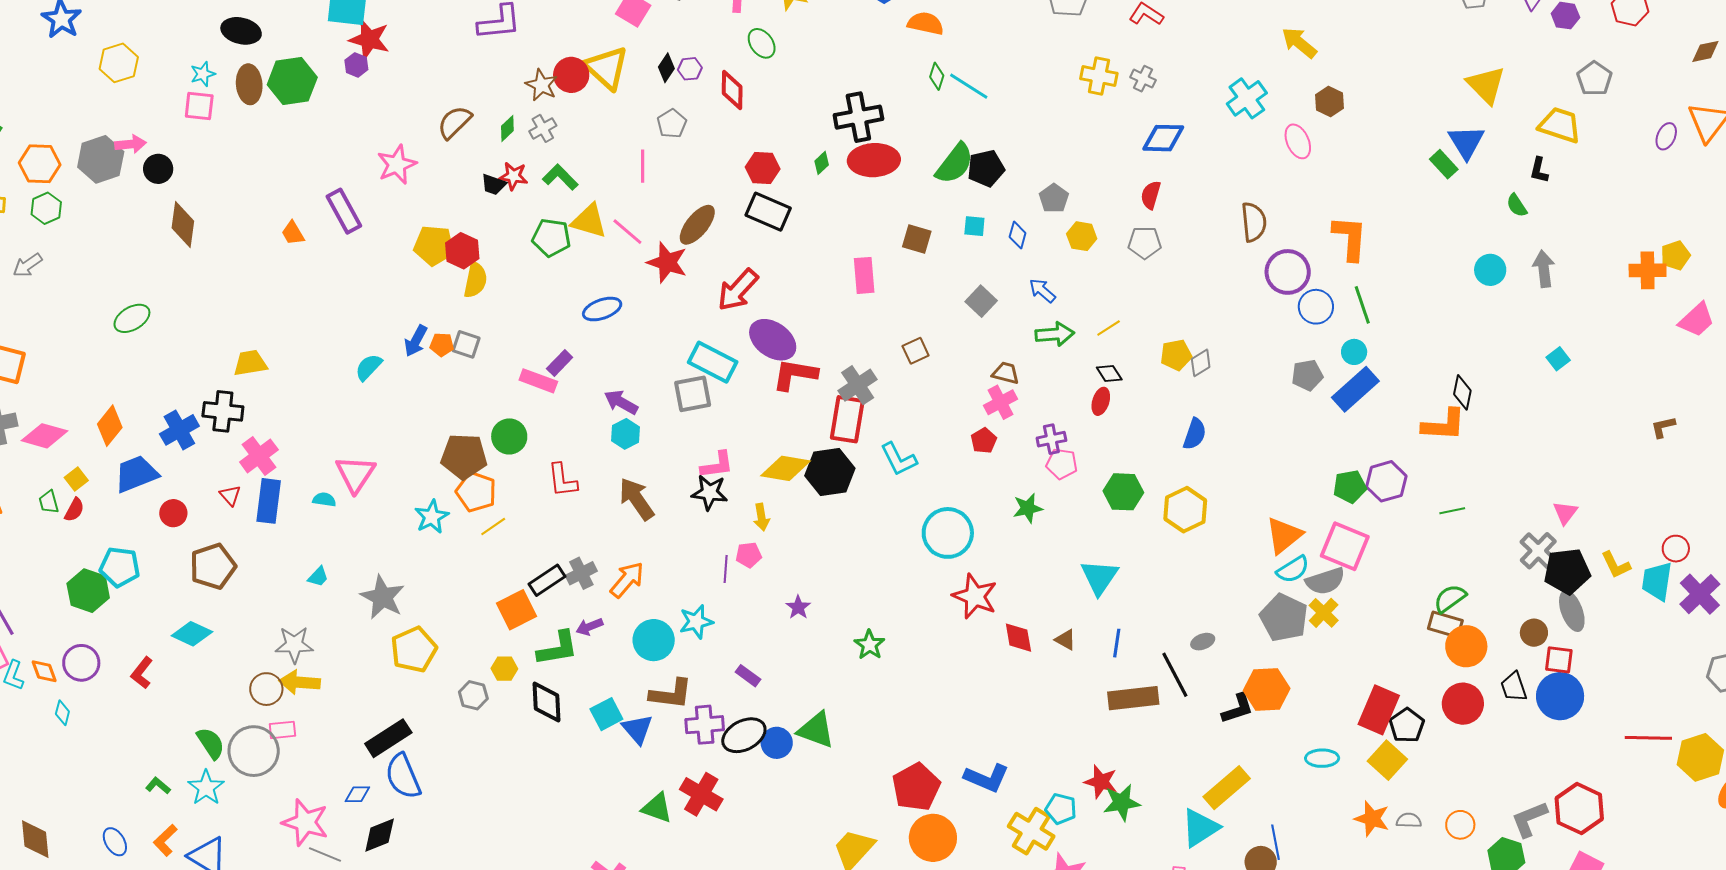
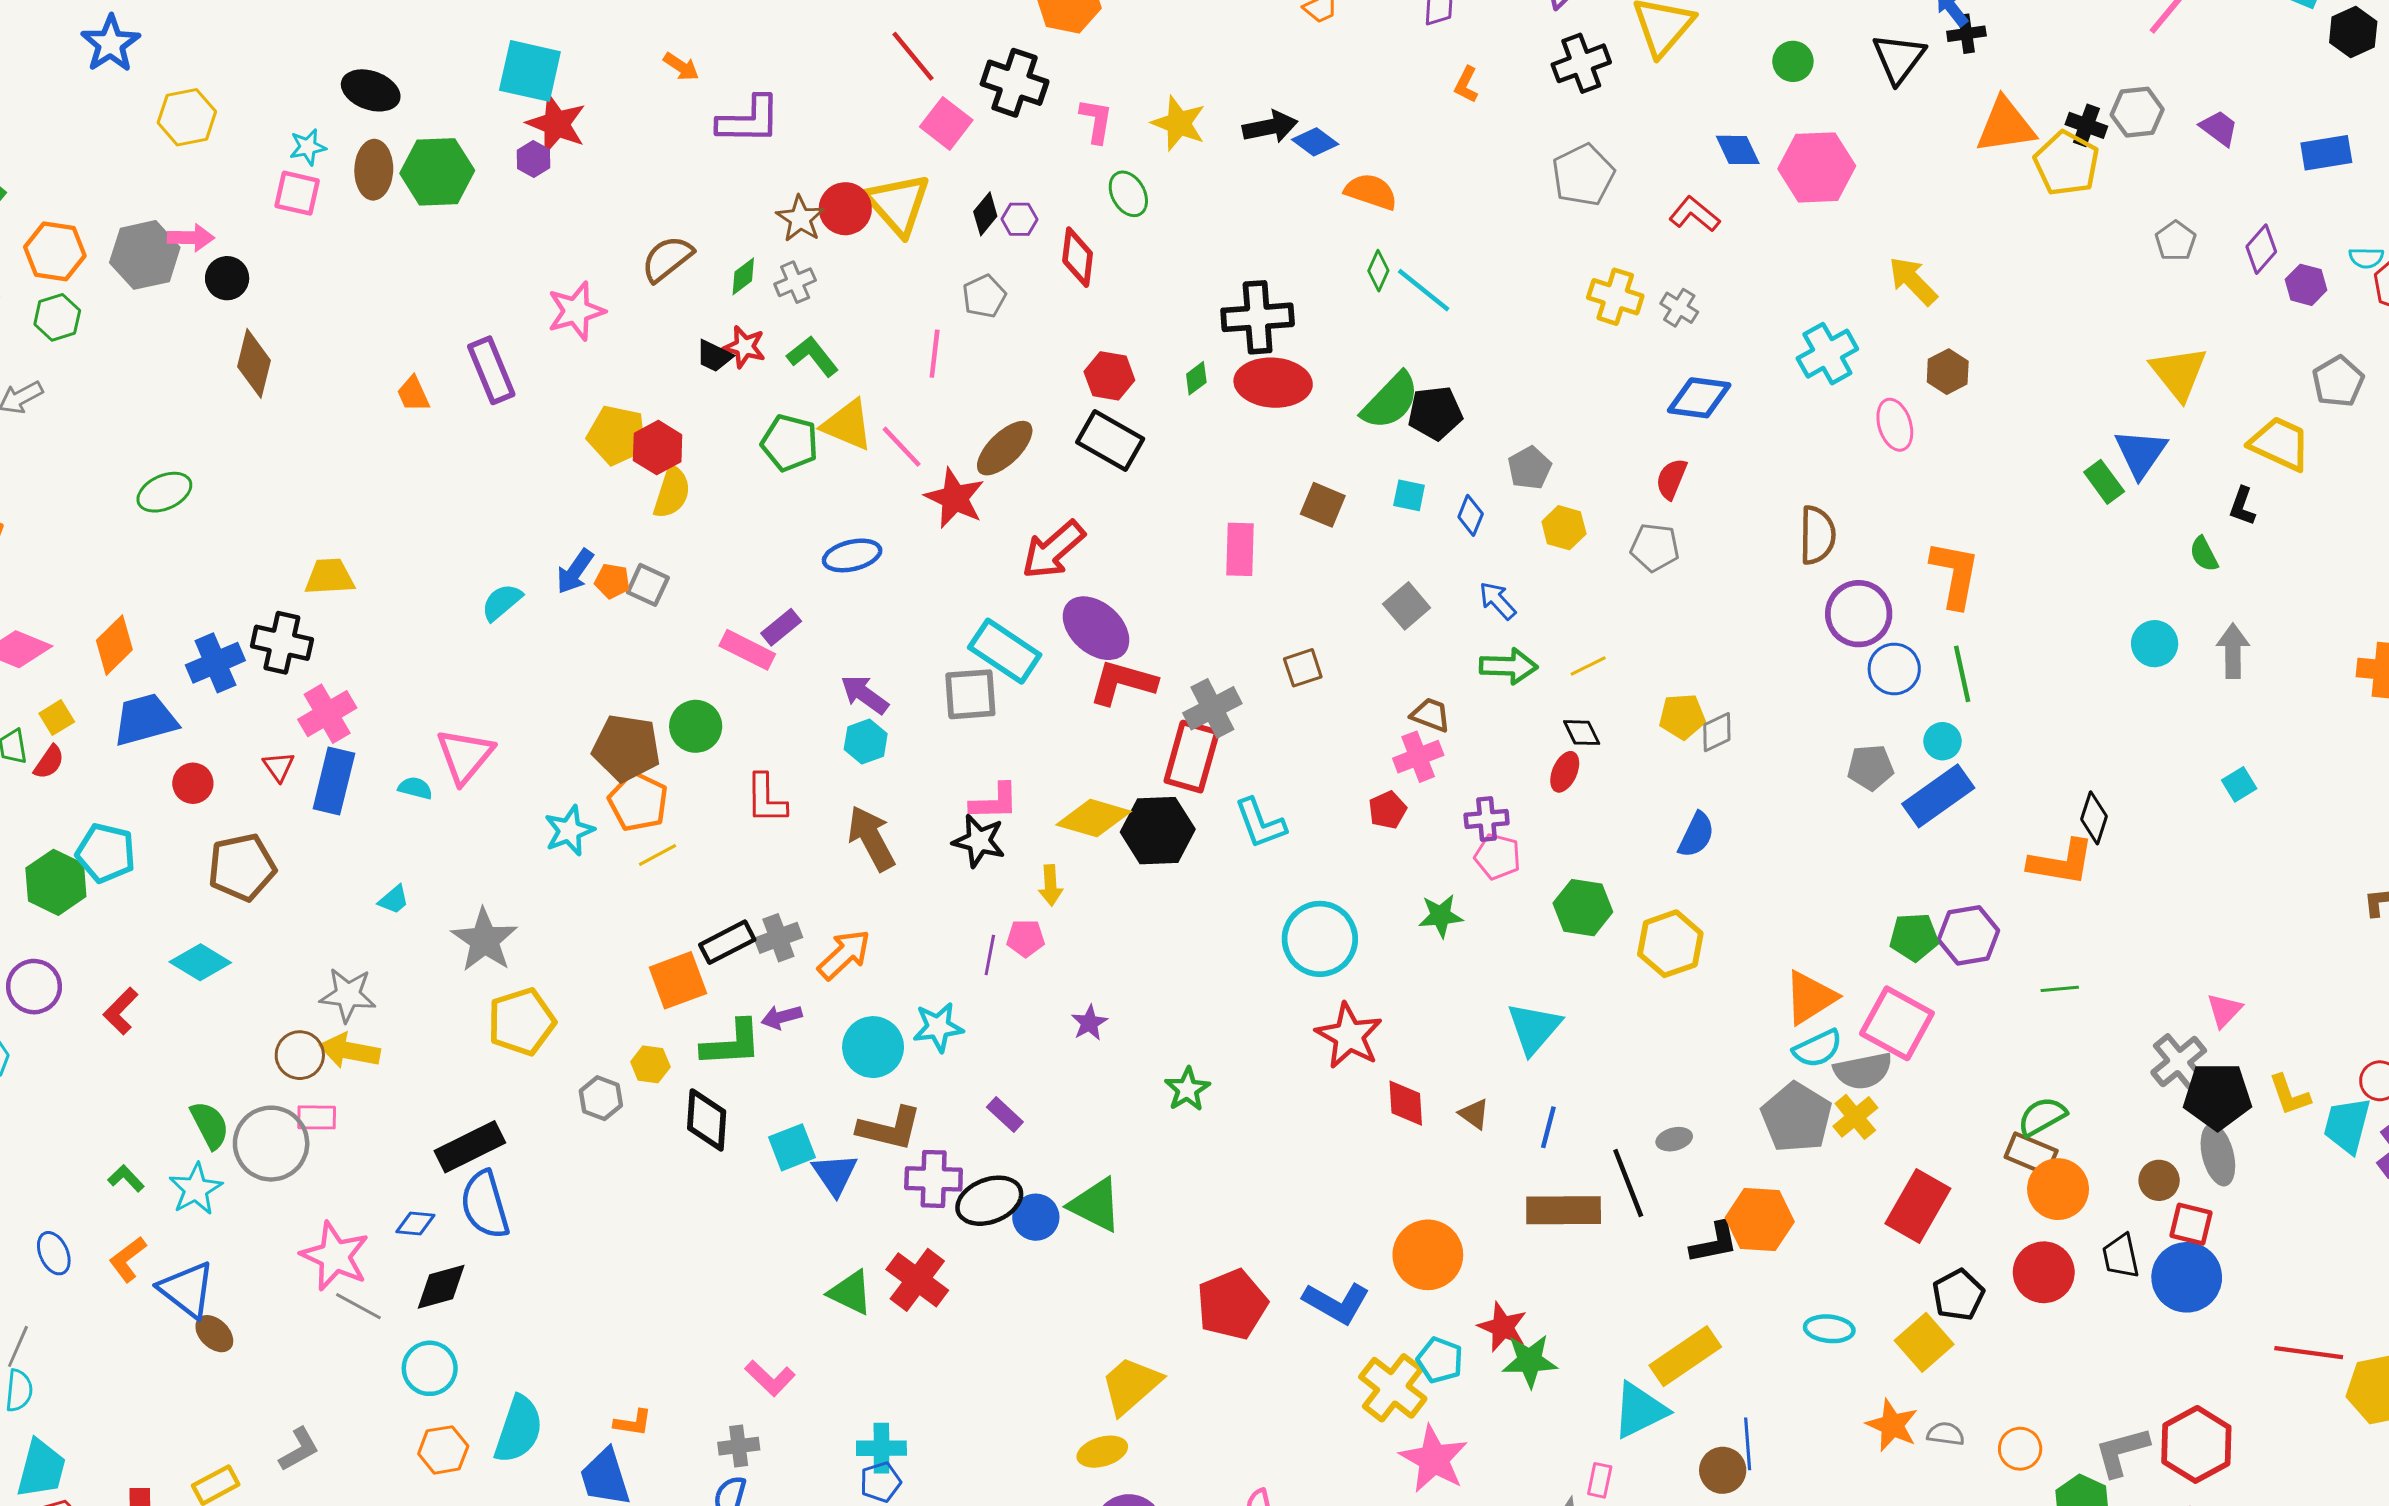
red rectangle: (1379, 710) -> (1918, 1206), moved
orange circle: (933, 838) -> (1428, 1255), moved

